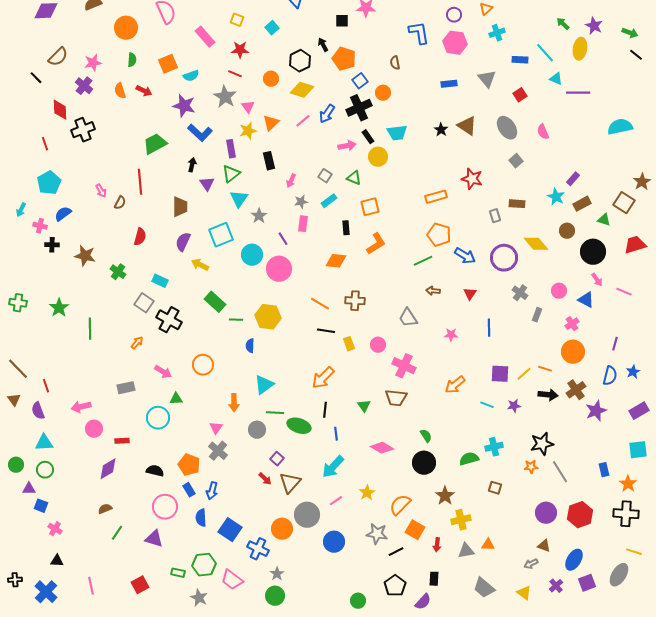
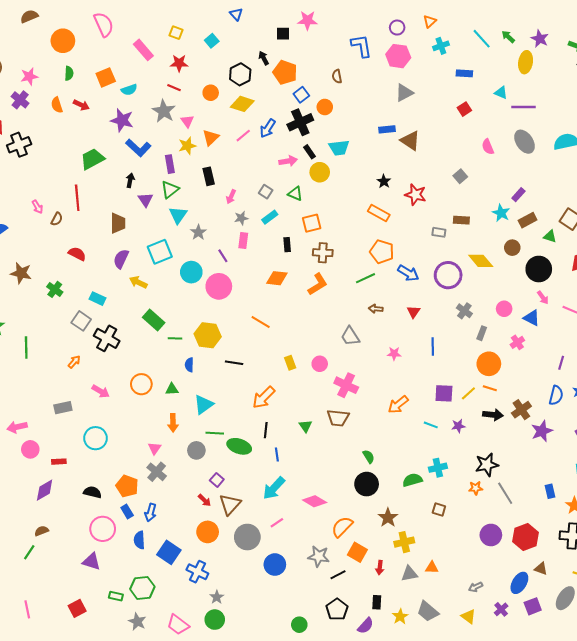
cyan line: (545, 53) -> (482, 39), moved
gray triangle: (487, 79) -> (404, 93), moved, turned 42
blue rectangle: (449, 84) -> (387, 129), moved
gray ellipse: (507, 128) -> (525, 142), moved
black star: (441, 130) -> (384, 181), moved
orange rectangle: (436, 197) -> (379, 213), turned 45
gray rectangle: (495, 216) -> (439, 232), turned -64
red semicircle: (140, 237) -> (77, 254), turned -78
orange L-shape: (376, 244) -> (318, 284), moved
brown cross: (355, 301) -> (323, 253), moved
black line: (326, 331) -> (234, 363), moved
orange circle: (573, 352) -> (489, 364), moved
green triangle: (176, 399) -> (172, 389), moved
pink diamond: (382, 448) -> (315, 501), moved
yellow star: (367, 493) -> (400, 616), moved
orange circle: (282, 529) -> (208, 532), moved
green line: (117, 533) -> (29, 552), moved
brown triangle: (544, 546) -> (541, 569), moved
pink trapezoid: (232, 580) -> (178, 625), moved

